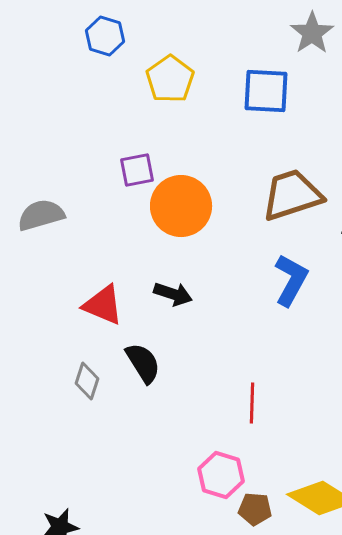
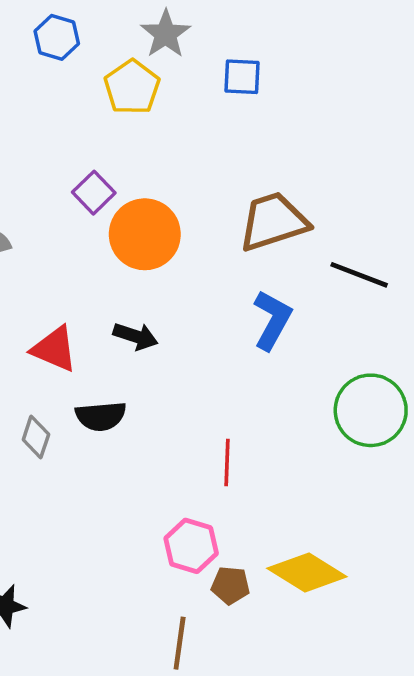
gray star: (312, 33) -> (166, 34), moved
blue square: (266, 91) -> (242, 77), moved, size x0.7
purple square: (137, 170) -> (94, 193), turned -33
black semicircle: (143, 363) -> (101, 416), turned 117

